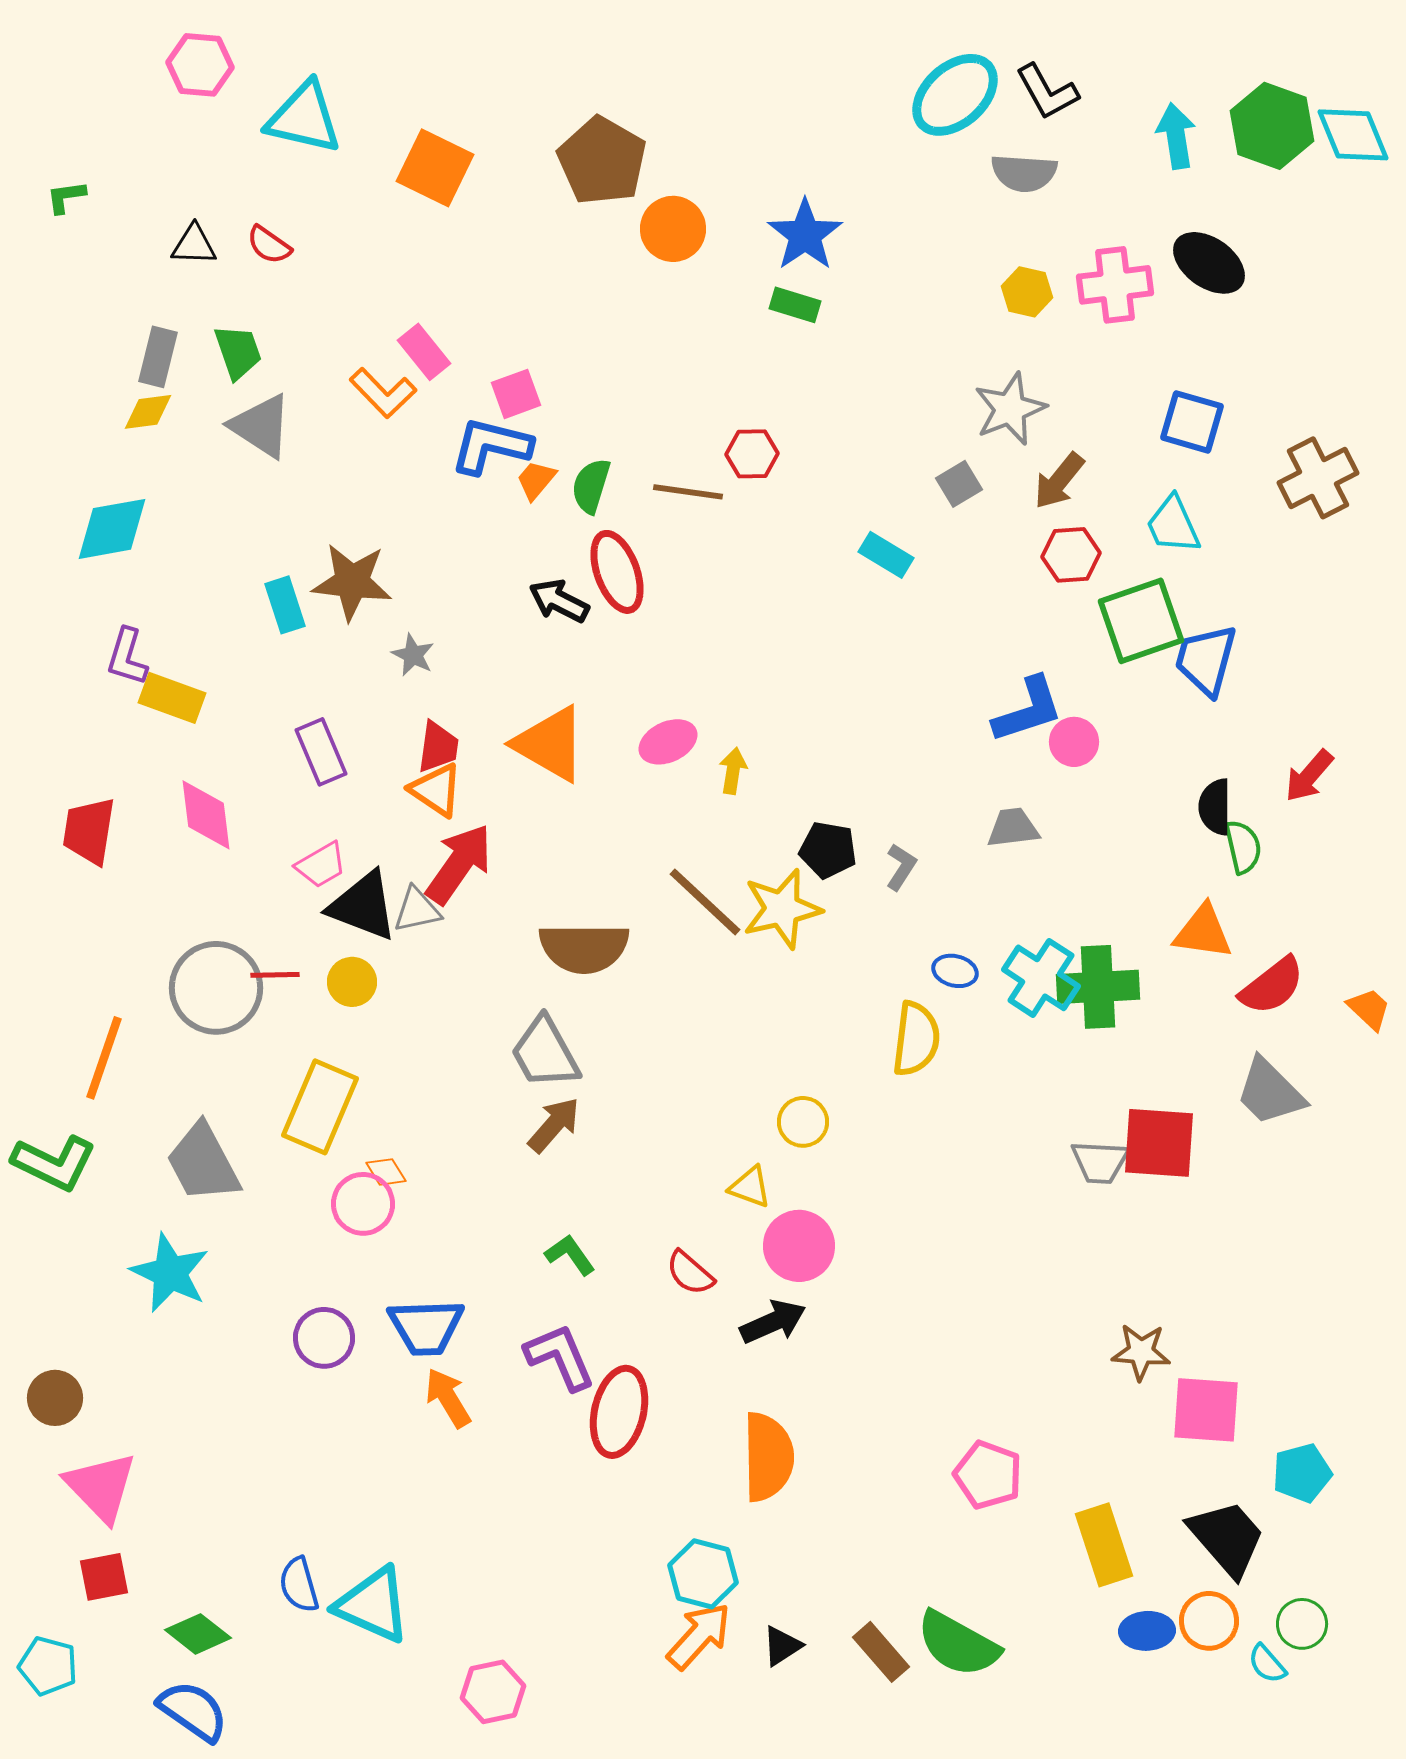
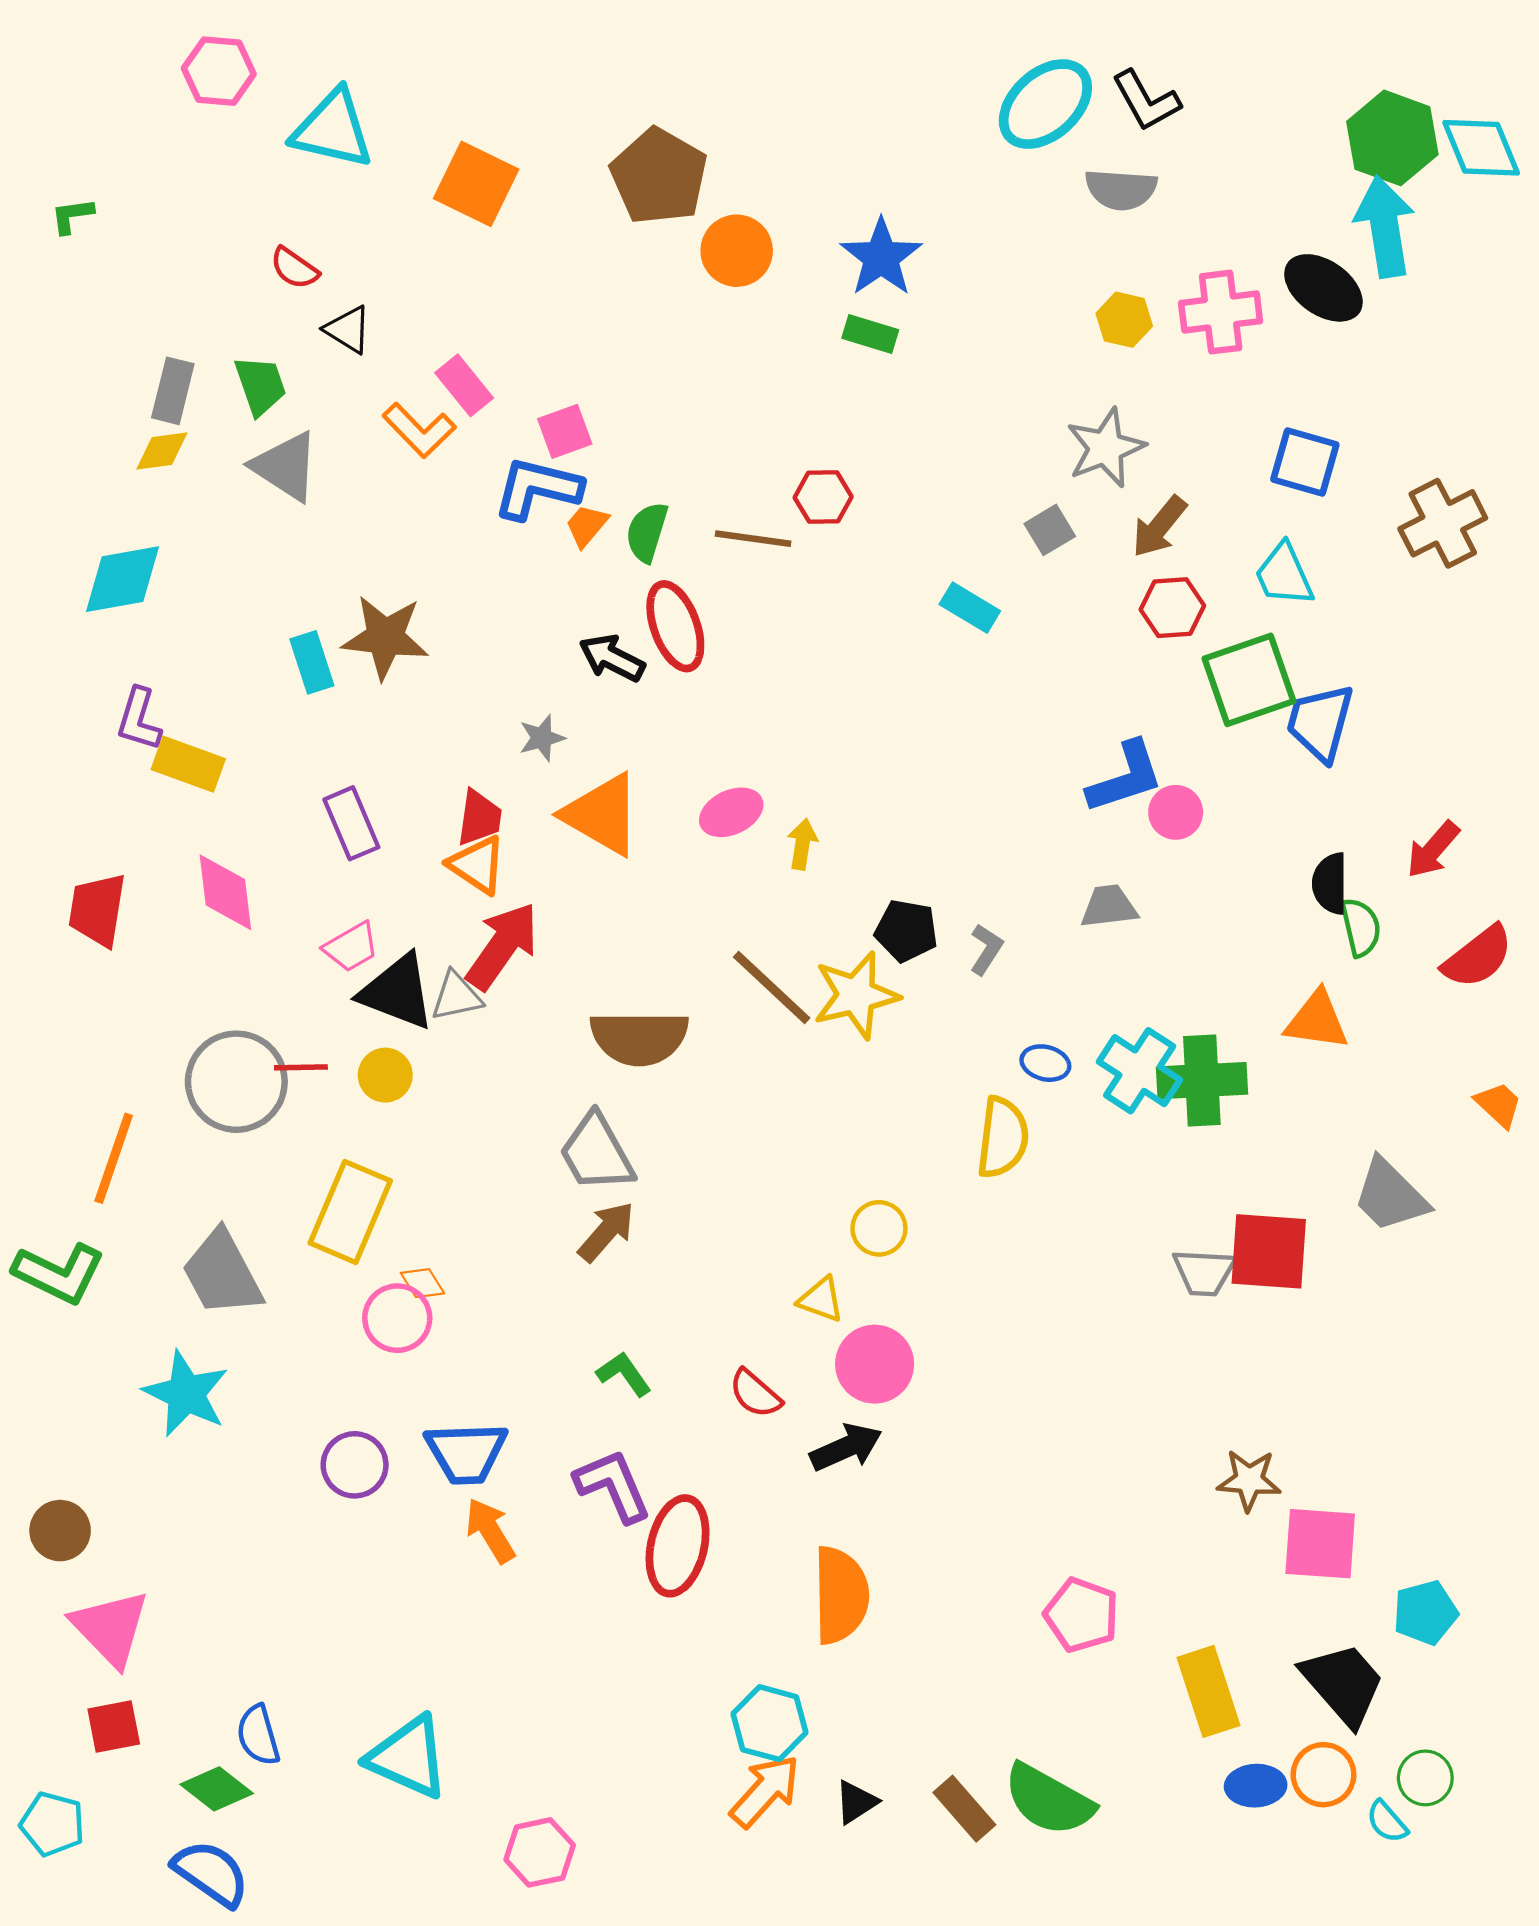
cyan arrow: (1176, 136) -> (1385, 227), moved, size x1.4
black triangle: (194, 245) -> (348, 330), moved, turned 30
gray star: (413, 655) -> (542, 738), moved, turned 30
red semicircle: (1272, 986) -> (1478, 957), moved
blue semicircle: (299, 1585) -> (258, 1735), moved

